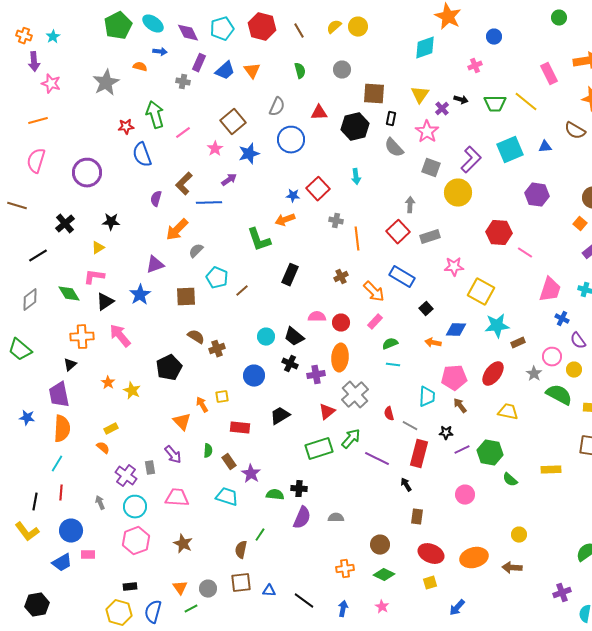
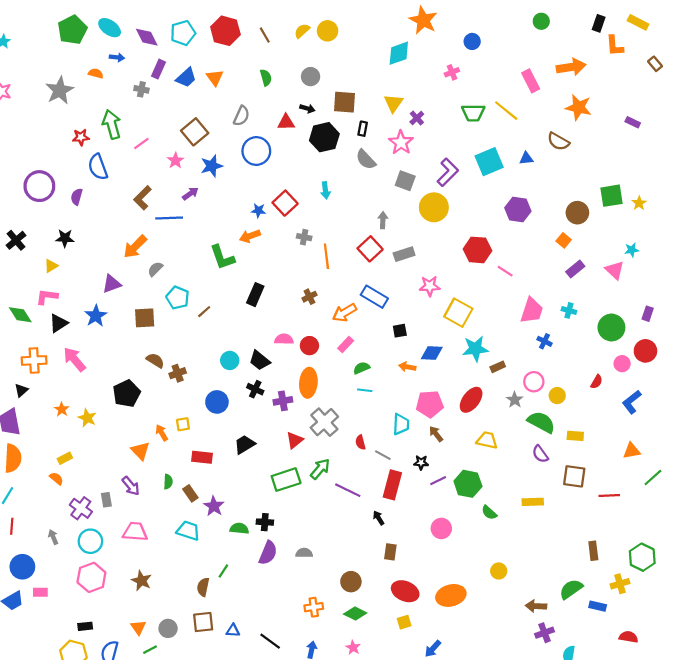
black arrow: (461, 100) -> (307, 108), moved
purple semicircle: (156, 199) -> (77, 197), moved
orange arrow: (374, 292) -> (345, 313), turned 105
black square: (426, 309) -> (400, 331), turned 32
purple semicircle: (578, 341) -> (540, 454), moved
brown arrow: (512, 568) -> (536, 606), moved

